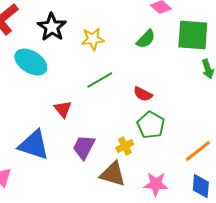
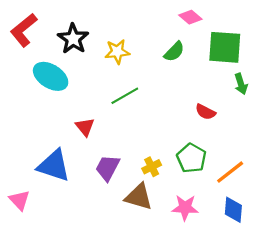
red semicircle: (143, 94) -> (205, 112), moved
green pentagon: (151, 125) -> (191, 158), moved

